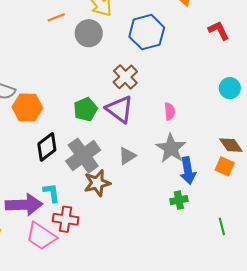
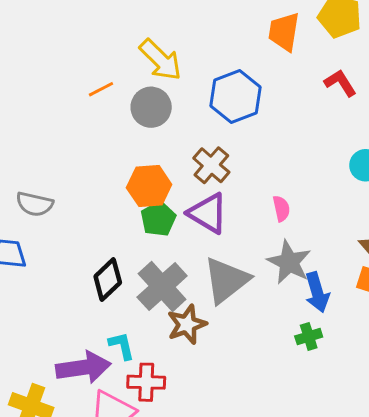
orange hexagon: (27, 108) -> (149, 186), moved
gray triangle: (127, 156) -> (226, 280), size x1.8

